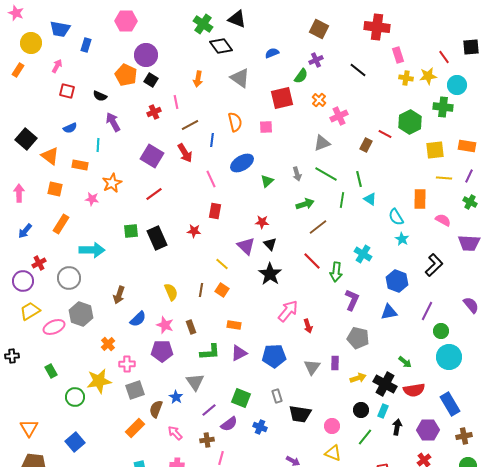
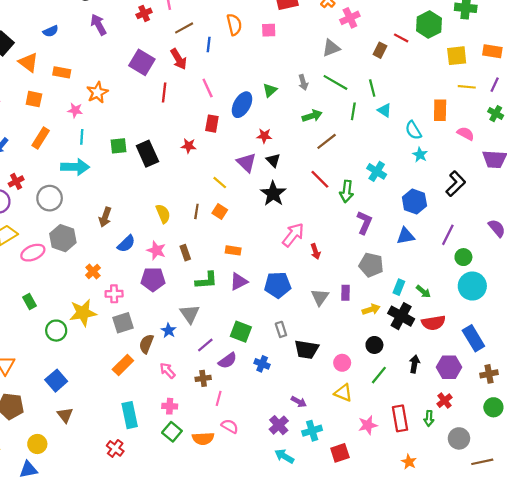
cyan line: (98, 145) -> (82, 137), moved
blue ellipse: (242, 163) -> (242, 105), moved, turned -30
red line: (154, 194) -> (164, 92), moved, turned -48
cyan rectangle: (383, 411) -> (399, 287), moved

